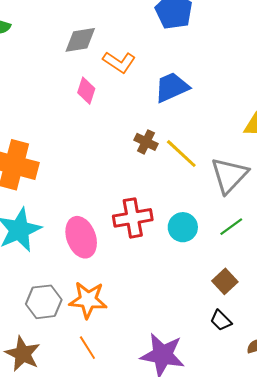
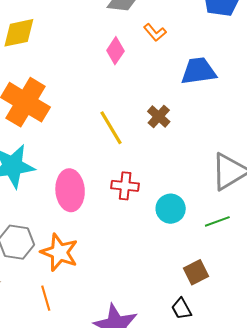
orange L-shape: (119, 62) -> (155, 32), size x0.7
yellow line: (181, 154) -> (111, 128), moved
red cross: (133, 218) -> (125, 186), size x0.7

